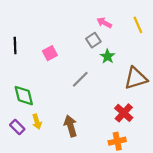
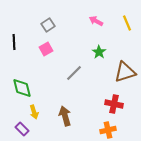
gray square: (93, 40) -> (48, 25), moved
red cross: (124, 113) -> (114, 104), turned -30
purple rectangle: (17, 127) -> (22, 129), moved

